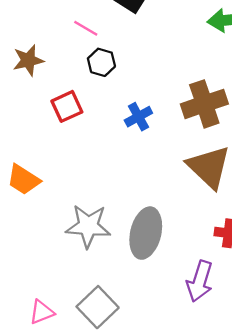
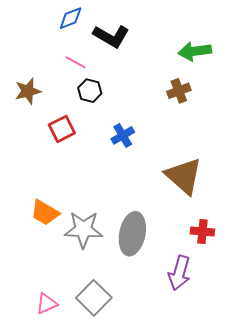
brown cross: (204, 104) -> (179, 91), moved, size x0.6
orange trapezoid: (23, 180) -> (45, 213), moved

